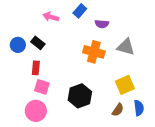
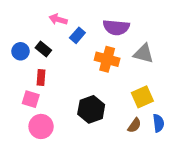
blue rectangle: (80, 11) -> (77, 35), moved
purple semicircle: (102, 24) -> (116, 27), size x1.6
pink square: (42, 87) -> (31, 99), moved

